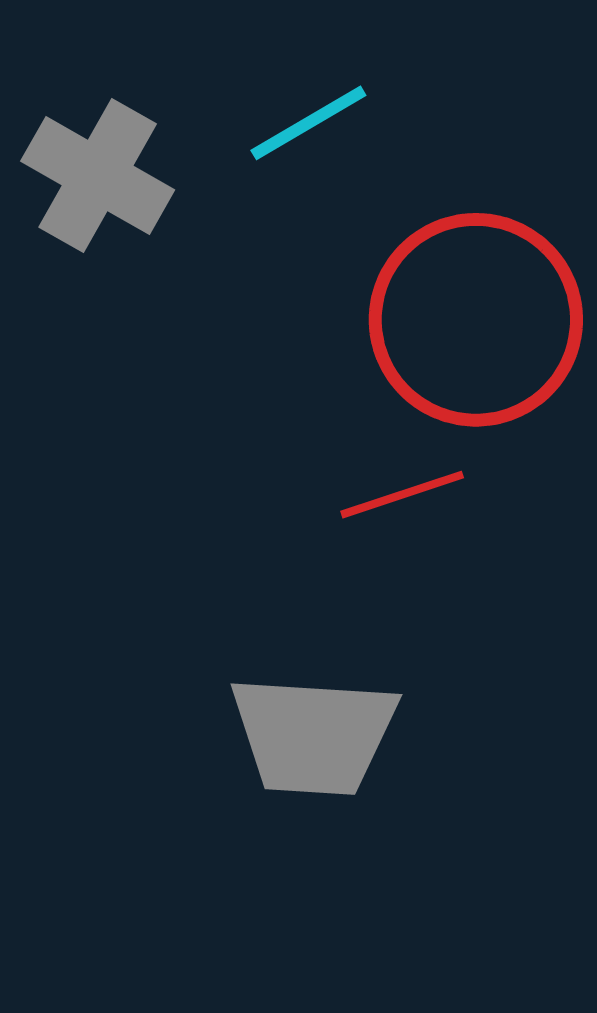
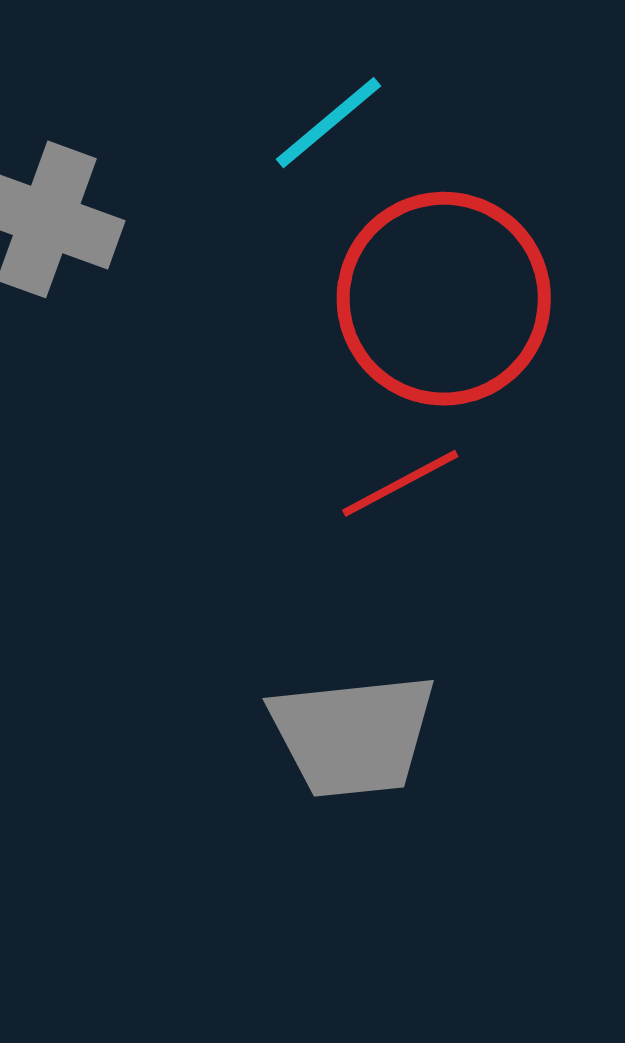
cyan line: (308, 123) -> (329, 123), moved

